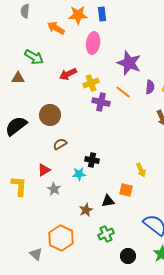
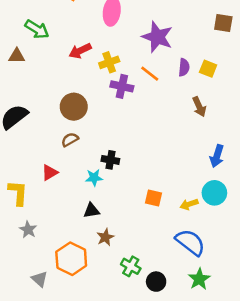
brown circle: (50, 115) -> (74, 107), moved
yellow arrow: (141, 170) -> (189, 204), moved, turned 96
gray star: (54, 189) -> (28, 230), moved
black triangle: (108, 201) -> (91, 211), moved
brown star: (86, 210) -> (105, 237), moved
green cross: (106, 234) -> (131, 266), moved, turned -35

